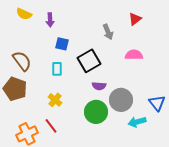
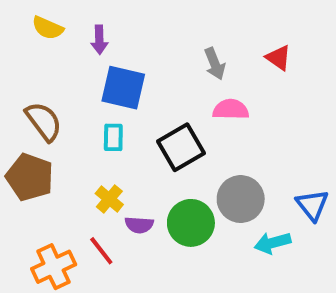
red triangle: (135, 19) -> (278, 58), moved, turned -48
blue square: (62, 44) -> (123, 88), size x1.6
pink semicircle: (134, 55) -> (231, 109), moved
black square: (89, 61) -> (181, 147), moved
purple semicircle: (99, 86) -> (139, 225), moved

